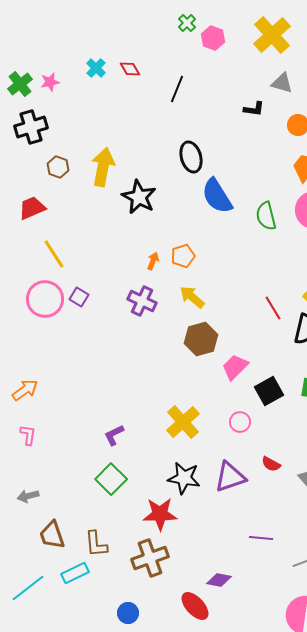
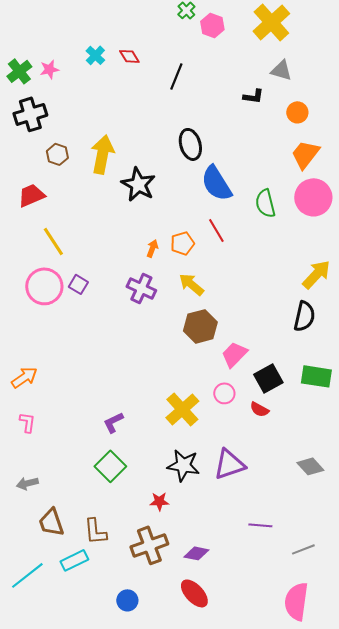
red line: (273, 308) -> (216, 230), moved
pink circle: (240, 422) -> (224, 393), moved
red semicircle: (271, 464) -> (259, 409), moved
red star: (160, 514) -> (159, 501), size x0.6
purple diamond: (219, 580) -> (196, 553), moved

